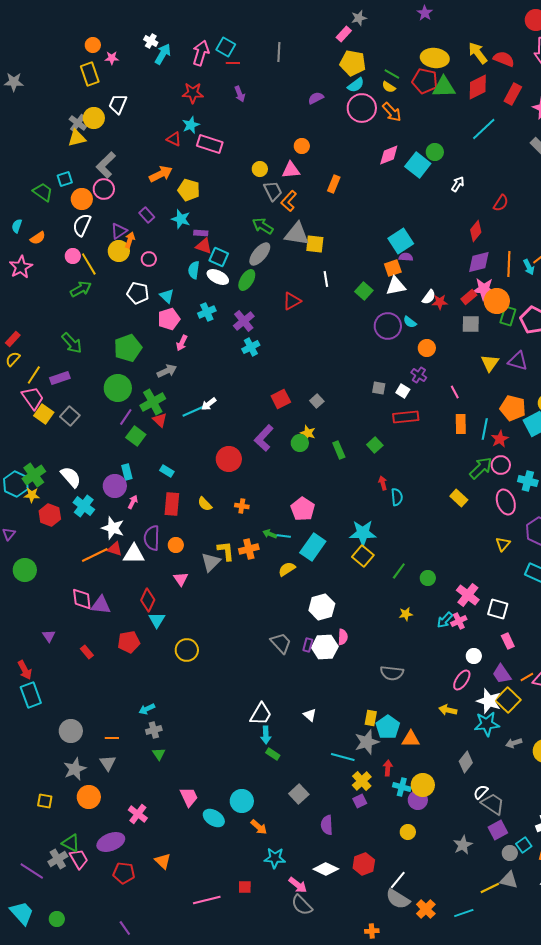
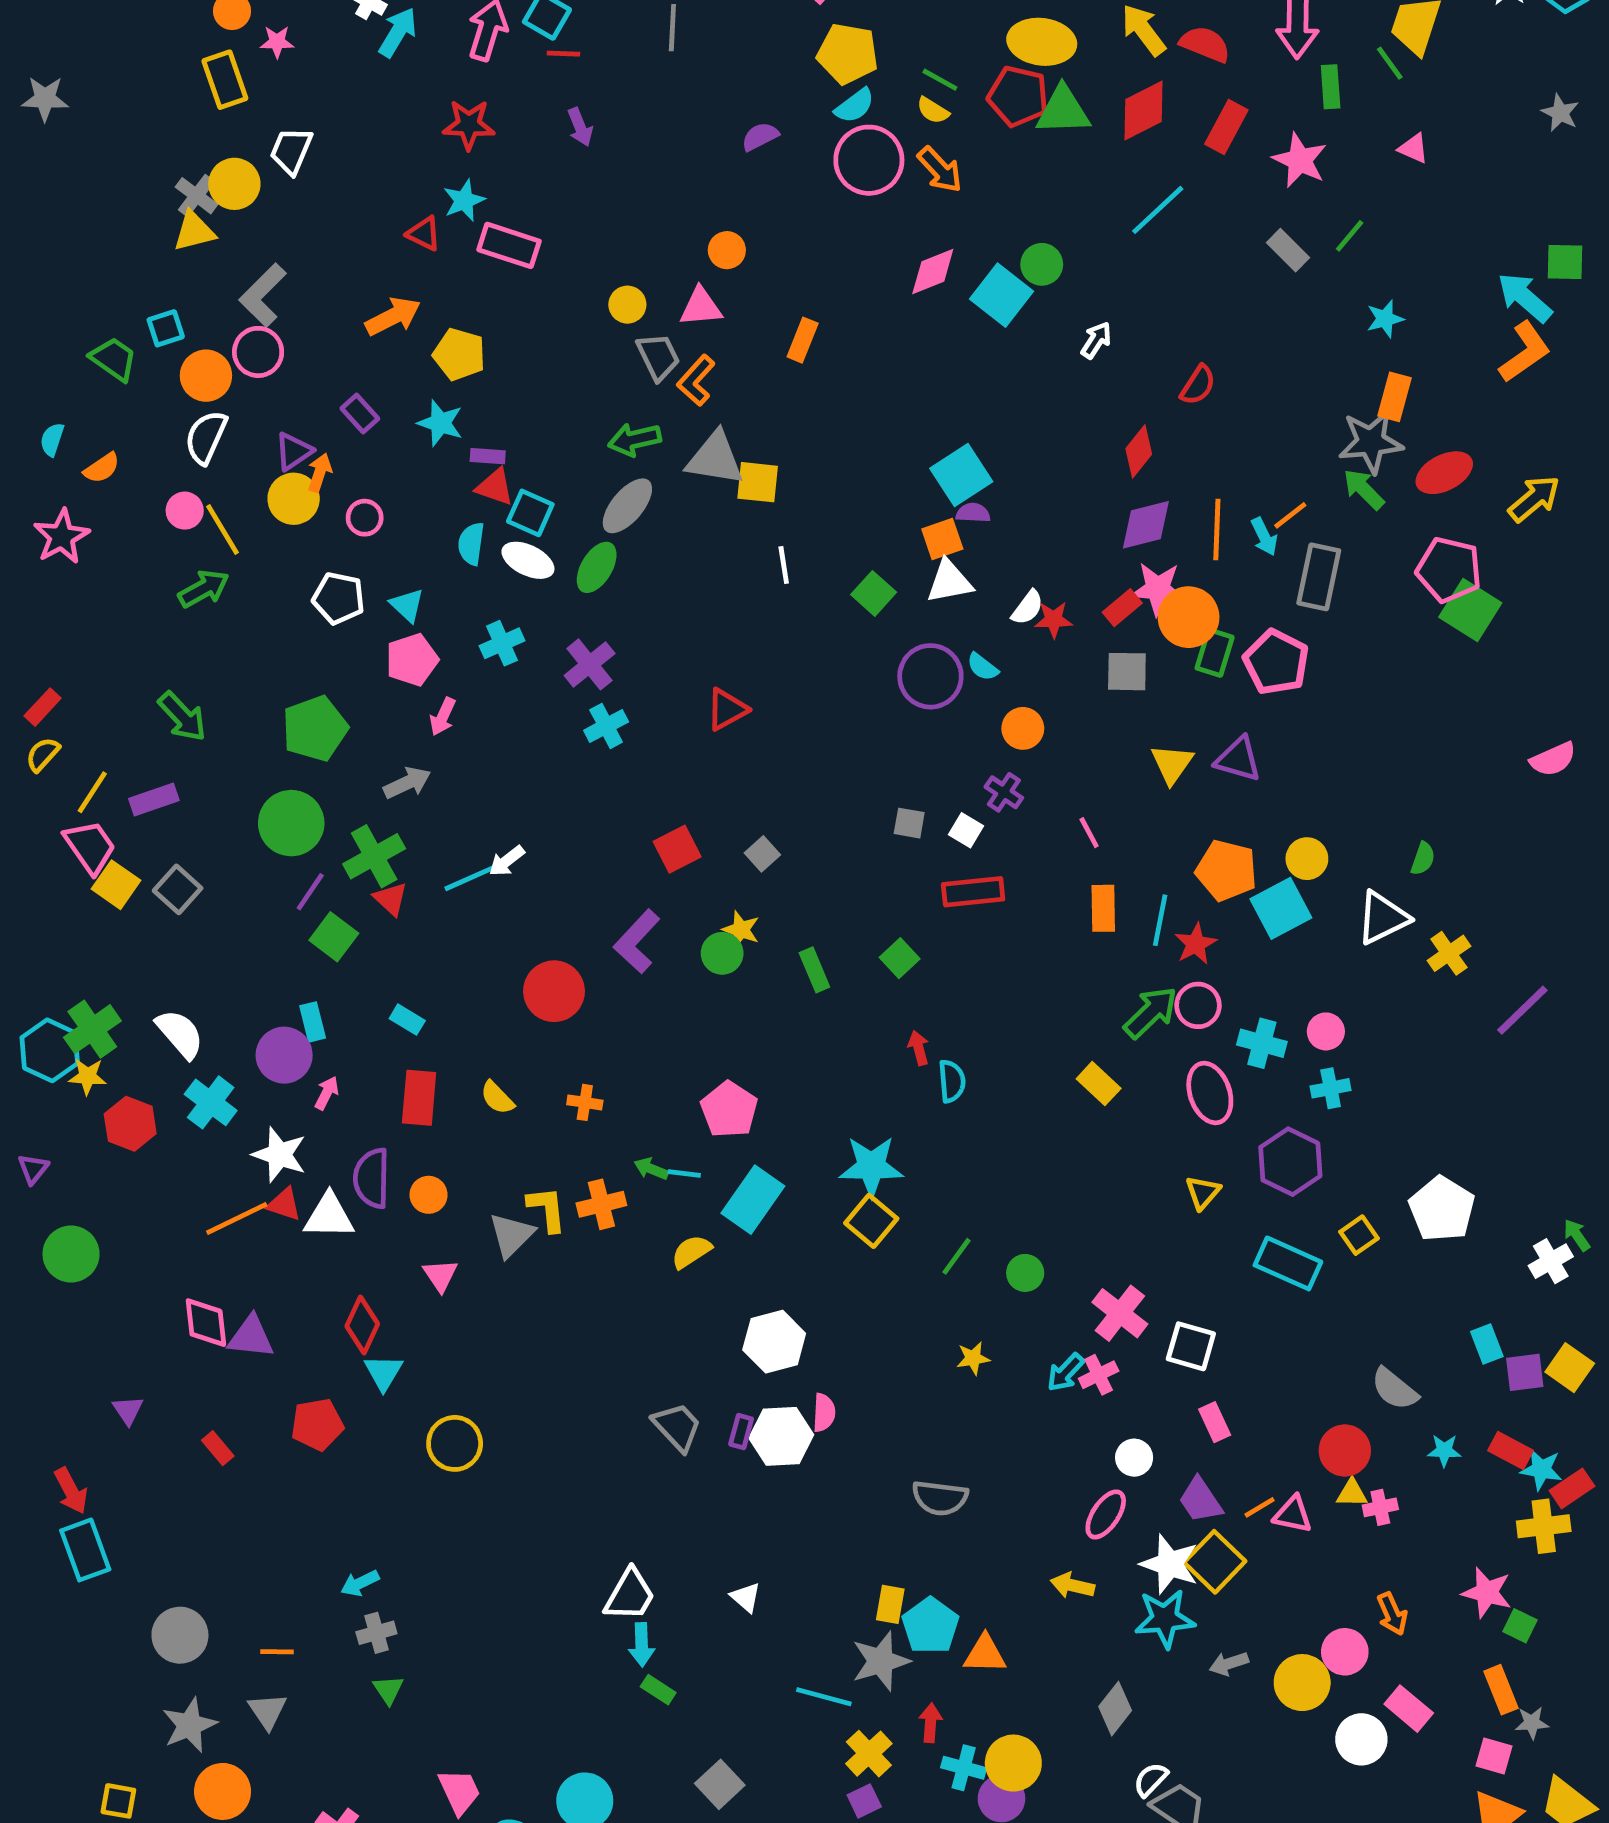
green arrow: (263, 226) -> (635, 440), turned -45
red triangle: (292, 301) -> (727, 709), moved

